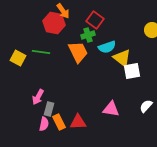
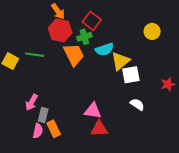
red hexagon: (54, 23) -> (60, 30), moved
yellow triangle: (122, 58) -> (120, 61), turned 42
white semicircle: (146, 106) -> (137, 104), moved, turned 80
pink triangle: (111, 109) -> (93, 111), moved
red triangle: (78, 122) -> (99, 129), moved

